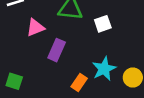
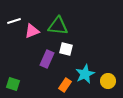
white square: (103, 24) -> (66, 49), moved, turned 32
pink triangle: (35, 28) -> (32, 31), moved

